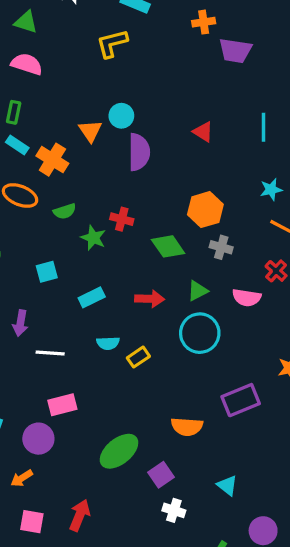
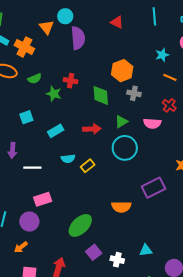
green diamond: (168, 246) -> (101, 95), turned 35
purple square: (161, 475) -> (94, 252), moved
cyan triangle: (227, 485) -> (146, 250), moved, turned -40

